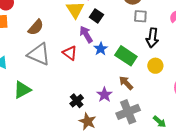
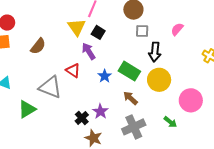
blue star: (101, 49) -> (105, 76), moved
gray triangle: (39, 54) -> (50, 87), moved
yellow circle: (155, 66) -> (159, 80), size x1.5
purple star: (104, 95) -> (100, 111), moved
green arrow: (160, 122) -> (170, 122), moved

